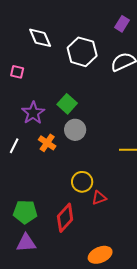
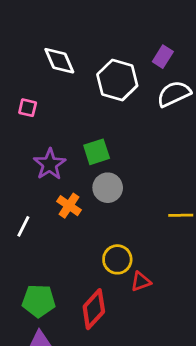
purple rectangle: (122, 24) -> (163, 57), moved
green square: (67, 104) -> (97, 152), turned 30
white line: (14, 146) -> (23, 226), moved

